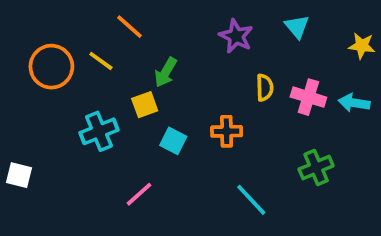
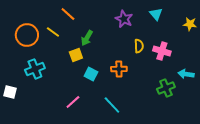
cyan arrow: (354, 103) -> (186, 74), moved
cyan cross: (99, 131) -> (35, 69), moved
cyan line: (251, 200) -> (112, 105), moved

